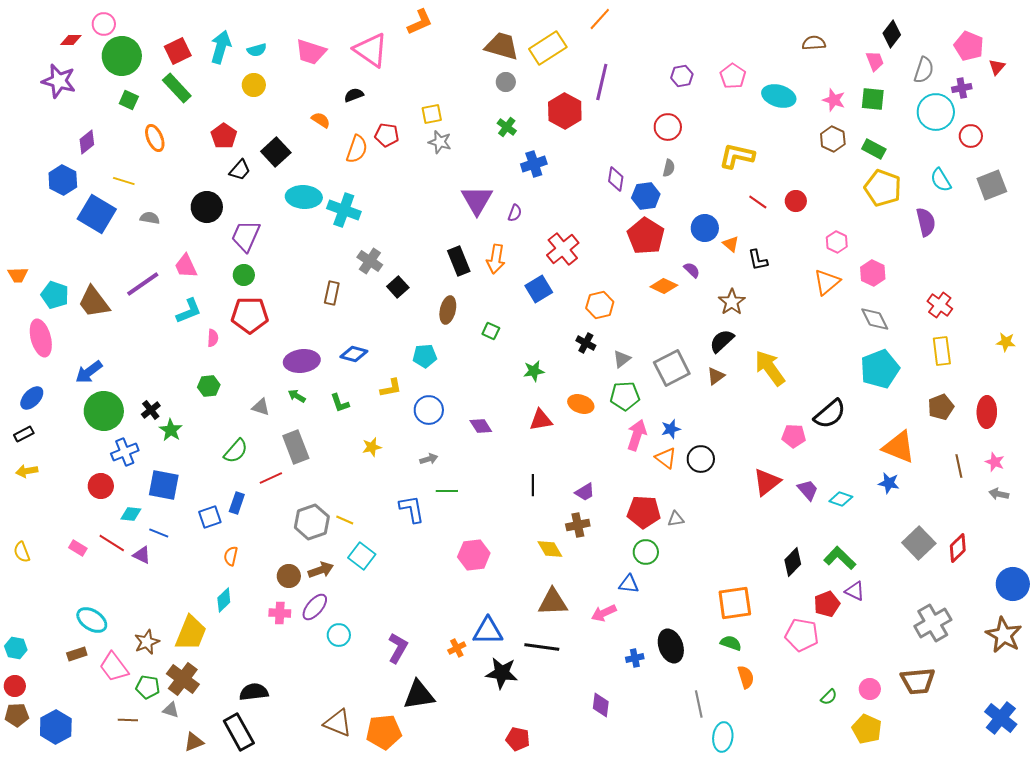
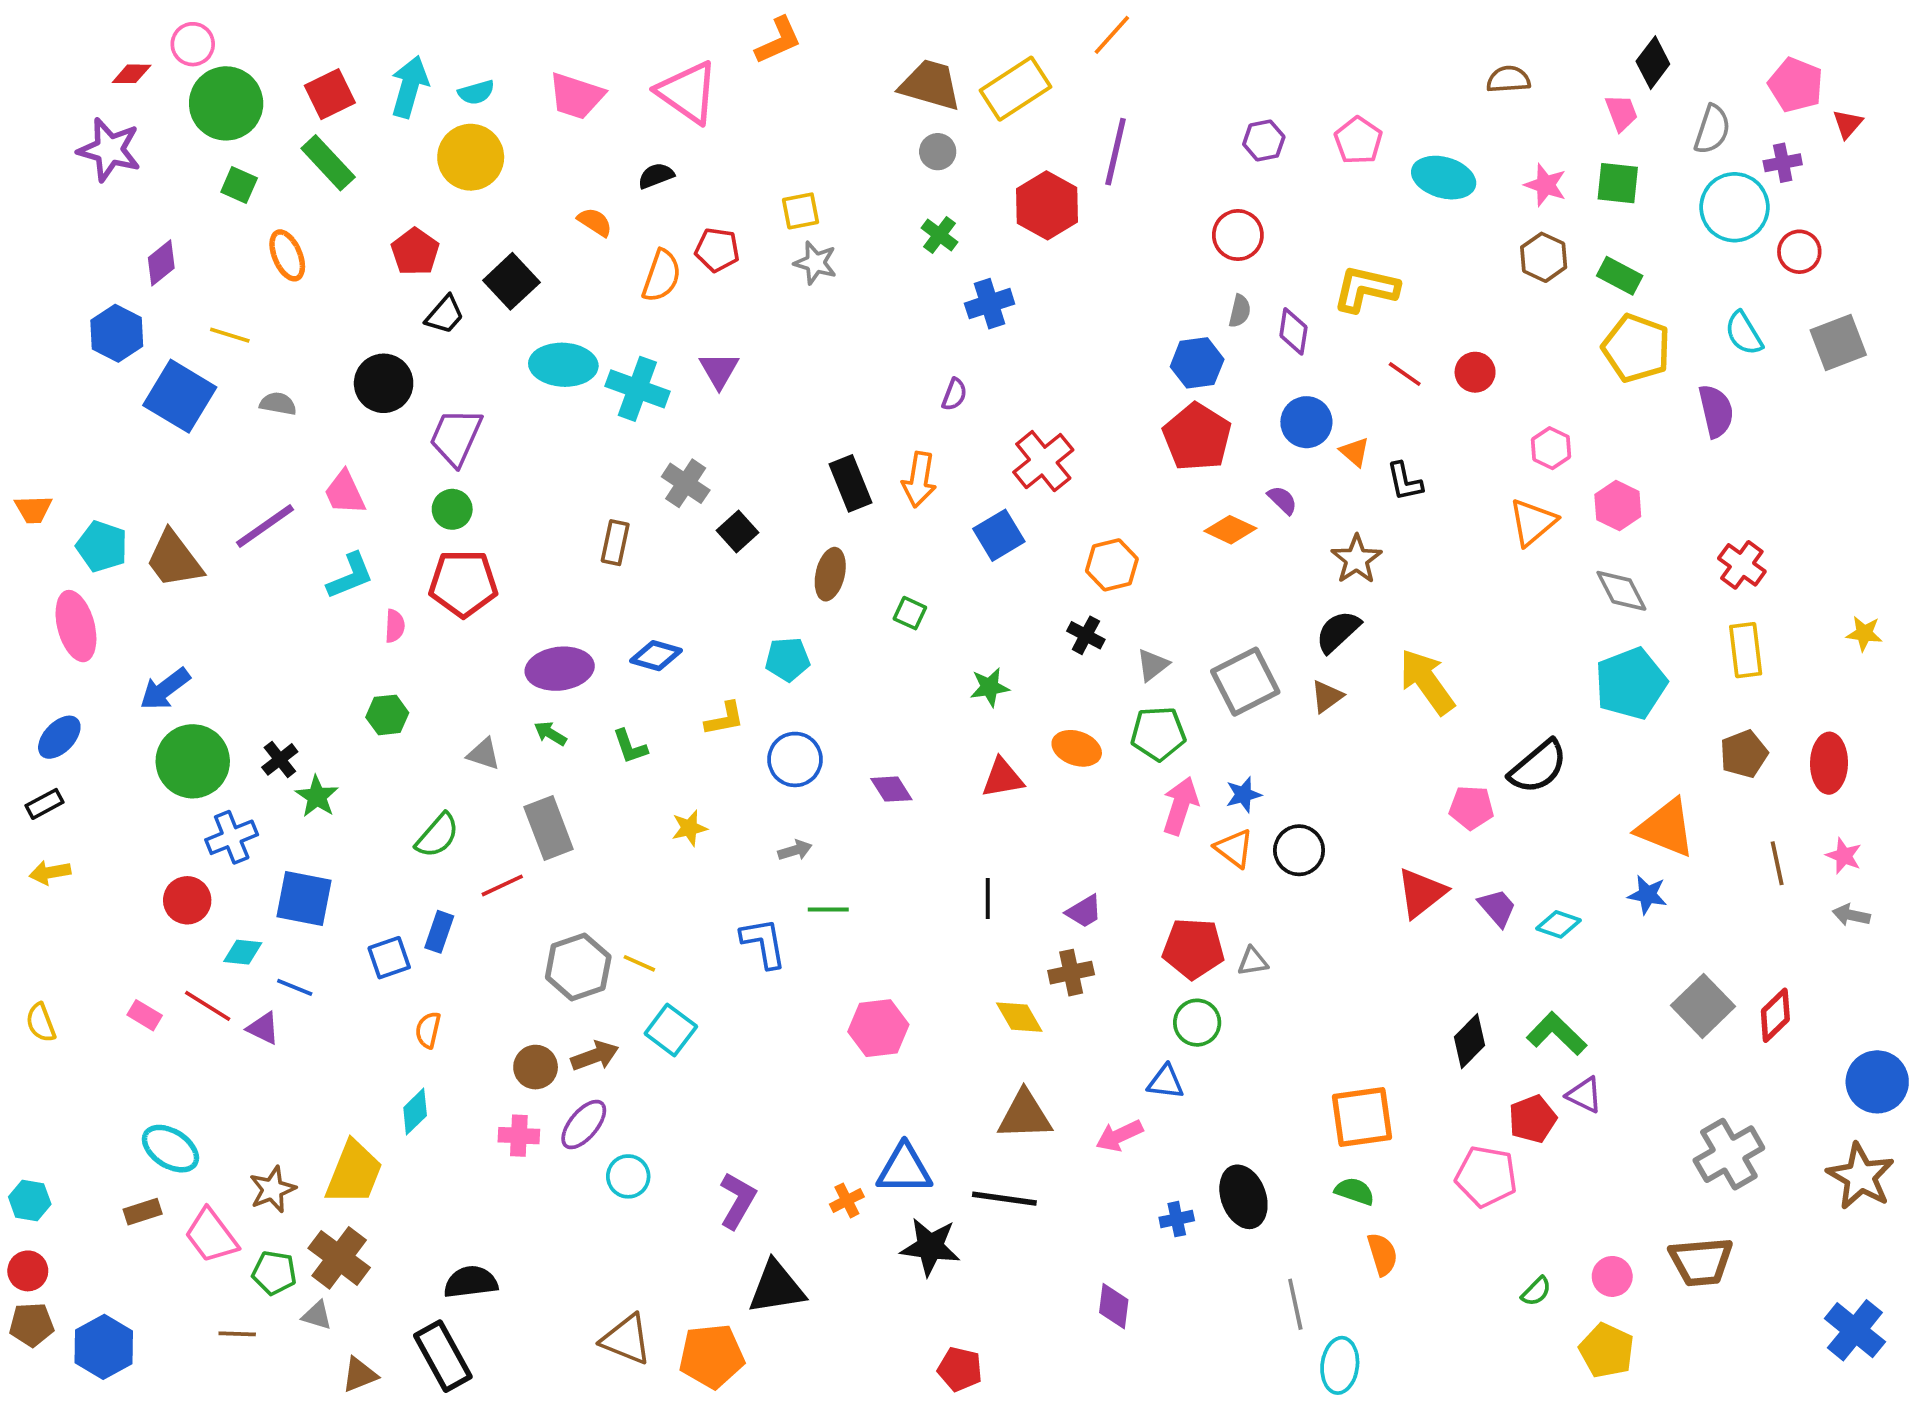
yellow circle: (254, 85) -> (471, 157), size x1.5
purple diamond: (616, 179) -> (1293, 331), moved
purple triangle: (477, 200) -> (719, 370), moved, size x0.7

